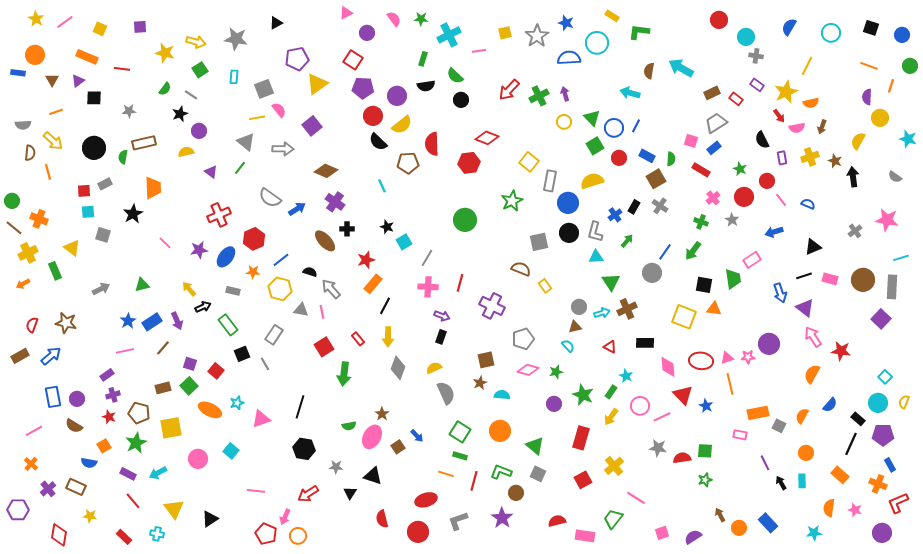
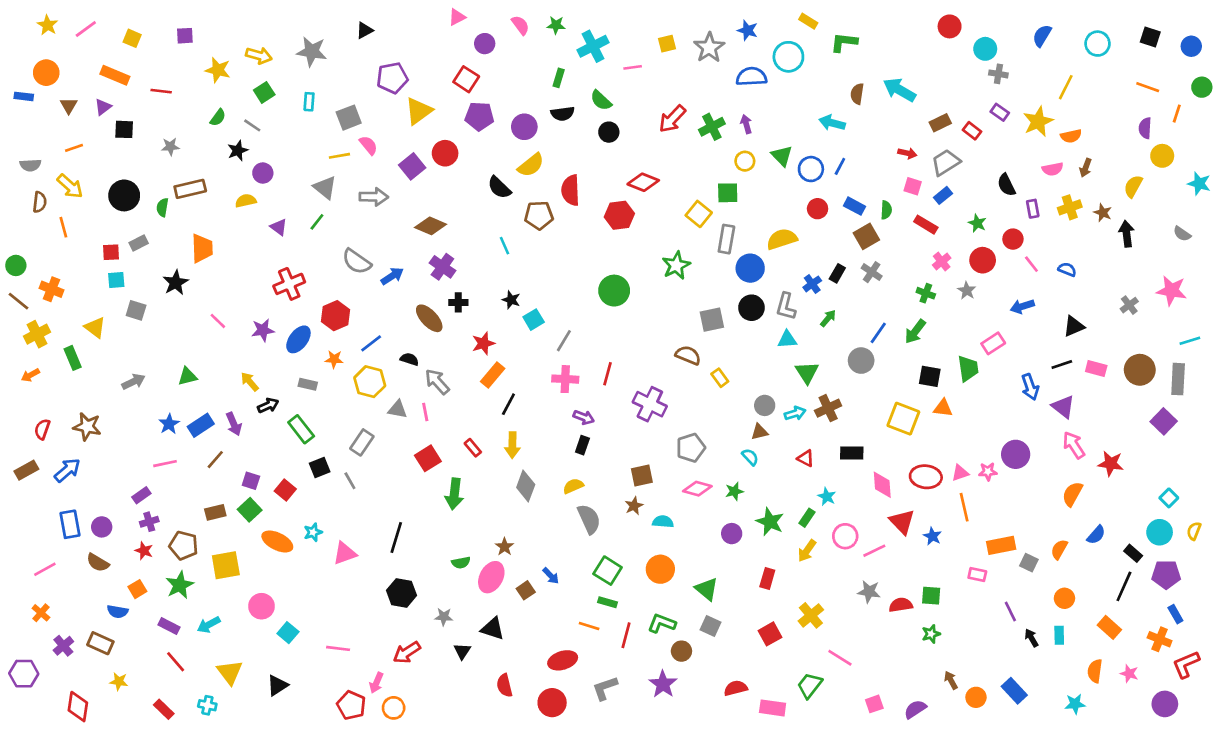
red circle: (373, 116) -> (445, 153), moved
red arrow: (779, 116) -> (907, 153), moved, turned -40
green square: (595, 146) -> (728, 193), moved, turned 30
red rectangle: (581, 438) -> (767, 578), size x0.7
cyan square: (231, 451) -> (288, 633), moved

